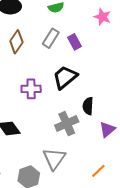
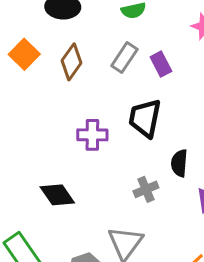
black trapezoid: (65, 77) -> (145, 118), turned -40
gray cross: (67, 124) -> (146, 189), size x0.7

